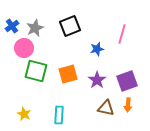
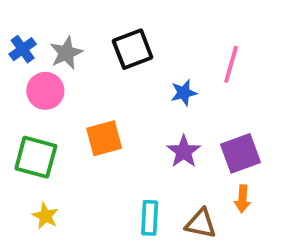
green square: (36, 71) -> (36, 157), moved
orange square: (68, 74) -> (104, 138), moved
brown triangle: (106, 108) -> (201, 224), moved
cyan rectangle: (59, 115) -> (150, 218), moved

